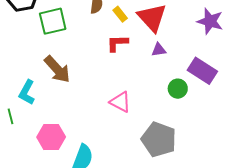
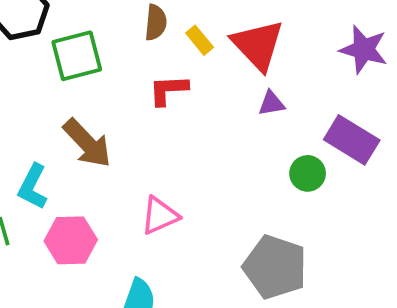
red L-shape: (117, 43) -> (168, 90), moved
pink triangle: (120, 102) -> (160, 216), moved, turned -50
pink hexagon: (51, 137) -> (71, 240), moved

